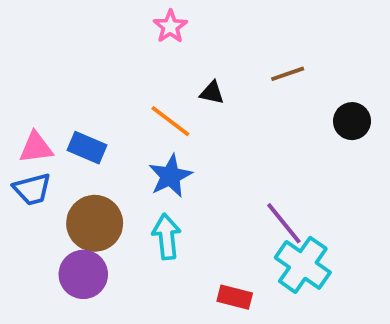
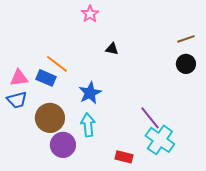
brown line: (288, 74) -> (186, 39), moved
orange line: (170, 121) -> (57, 64), moved
purple circle: (83, 274) -> (63, 145), moved

